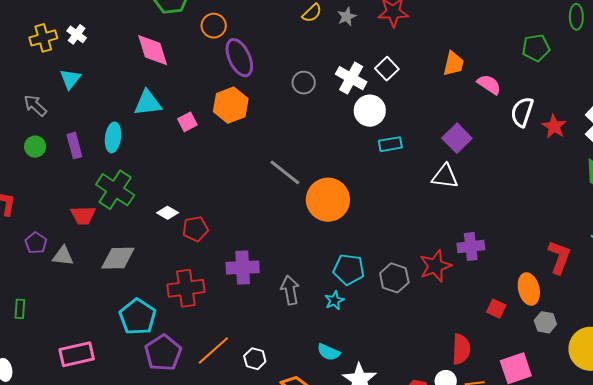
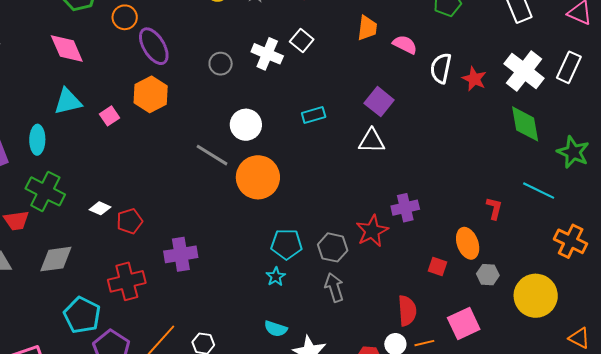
white circle: (370, 111) -> (246, 125), moved
red L-shape: (559, 257) -> (494, 208), size x0.7
gray arrow: (290, 290) -> (334, 287), moved

